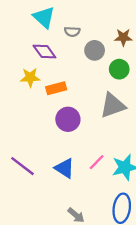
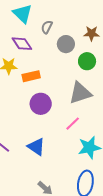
gray semicircle: (72, 32) -> (47, 27), turned 112
pink line: (97, 162) -> (73, 124), moved

